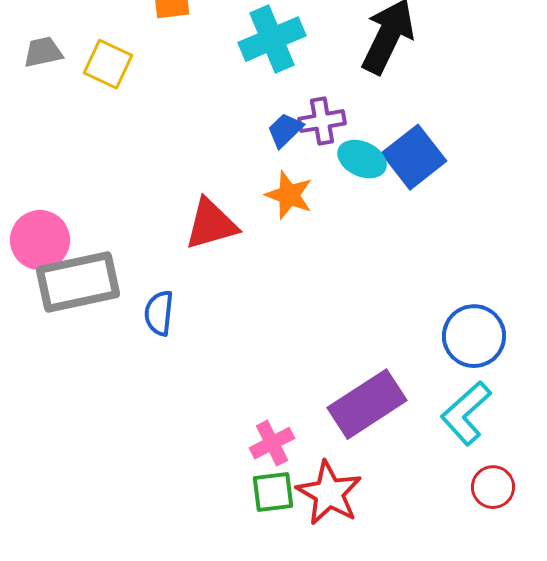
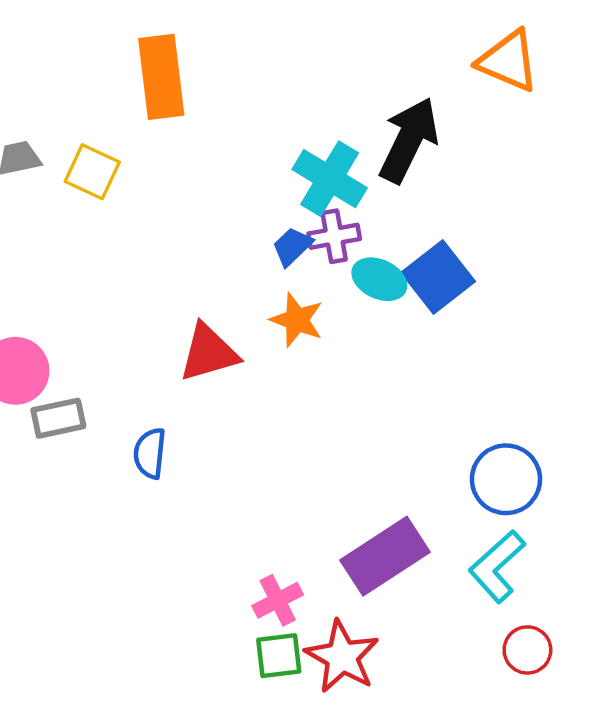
cyan cross: (272, 39) -> (330, 179), moved, turned -36
gray rectangle: (78, 282) -> (58, 418), size x0.6

